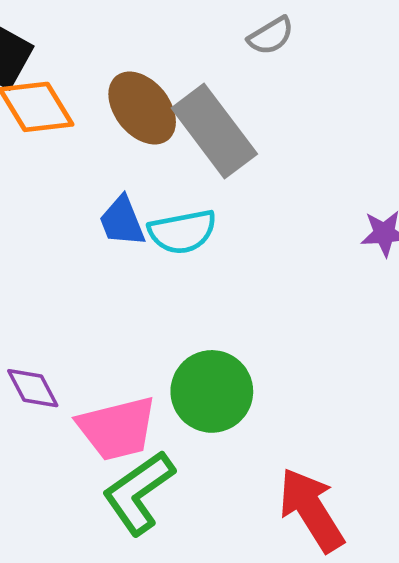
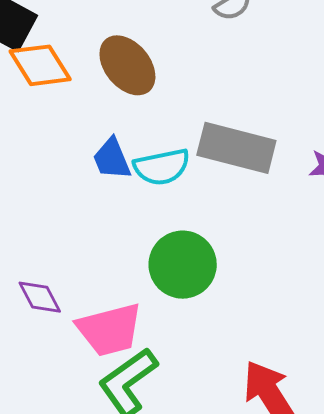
gray rectangle: (214, 131) -> (236, 148), moved, turned -38
green circle: (212, 391) -> (183, 265), moved

